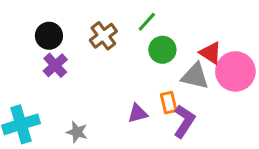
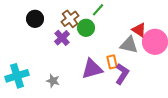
green circle: (162, 50) -> (86, 28), moved
purple cross: (55, 65) -> (62, 38), moved
purple triangle: (138, 113) -> (92, 69), size x1.6

